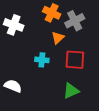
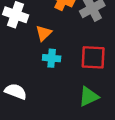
orange triangle: (58, 38) -> (44, 33), moved

